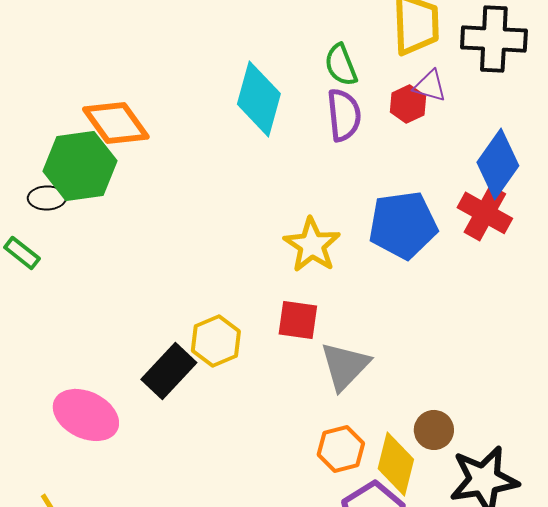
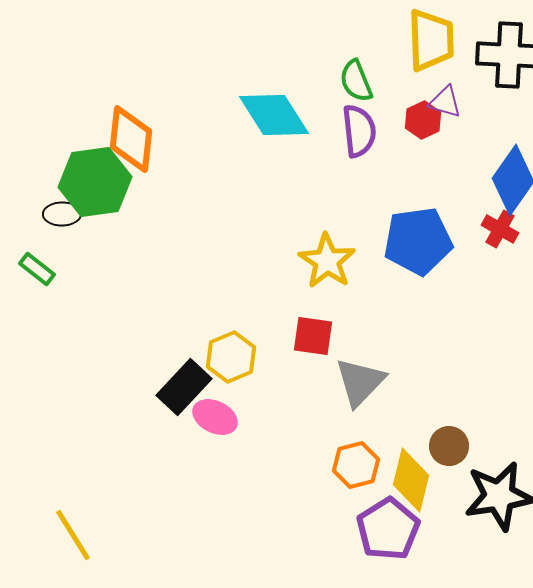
cyan diamond: (259, 99) -> (274, 115), turned -48
orange diamond: (116, 123) -> (131, 139), turned 42
red cross: (485, 213) -> (500, 229), size x0.7
pink ellipse: (86, 415) -> (215, 417), moved, size x0.7

